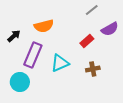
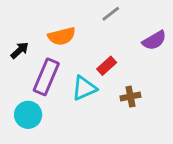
gray line: (92, 10) -> (111, 14), moved
red rectangle: (87, 41) -> (107, 66), moved

